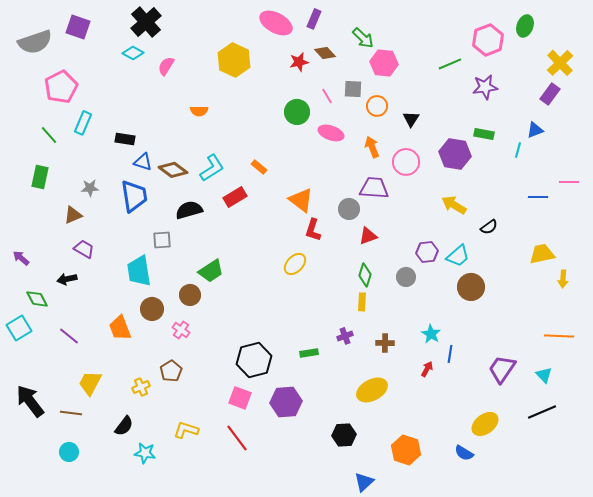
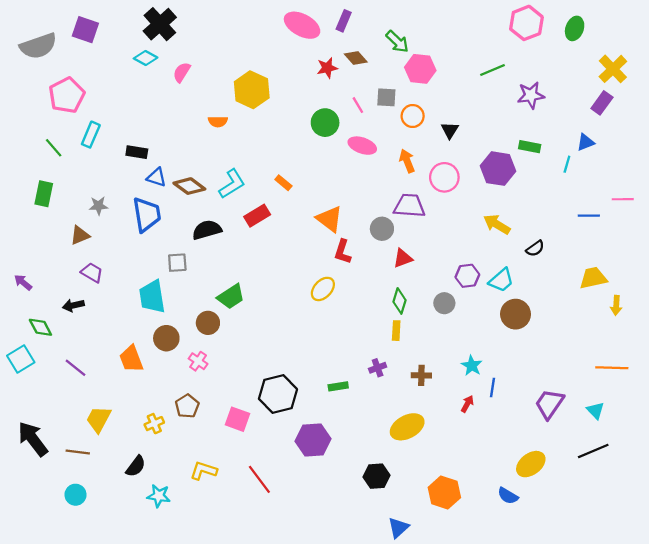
pink hexagon: (488, 40) -> (526, 23), moved
yellow hexagon: (234, 60) -> (252, 90), moved
pink square: (240, 398) -> (237, 419), moved

